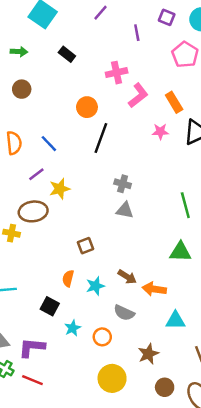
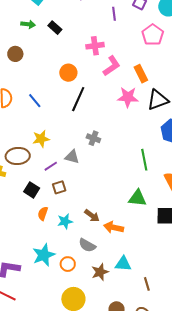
green arrow: (19, 52) -> (28, 24), moved
pink star: (160, 132) -> (128, 97), size x1.5
purple line: (36, 174) -> (51, 166), moved
gray triangle: (125, 210) -> (72, 157), moved
black square: (50, 306) -> (32, 190), moved
cyan triangle: (175, 320) -> (123, 264), moved
cyan star: (73, 328) -> (44, 255), size x1.6
brown star: (148, 354) -> (100, 272), moved

